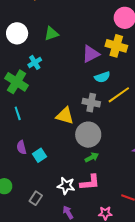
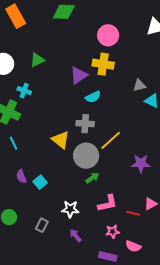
cyan cross: (35, 62) -> (24, 91), turned -32
yellow line: (119, 95) -> (111, 140), moved
yellow triangle: (65, 116) -> (61, 140), turned 30
pink L-shape: (90, 182) -> (108, 203), moved

